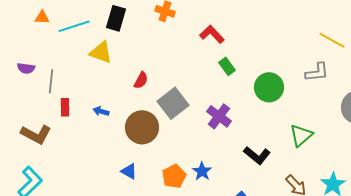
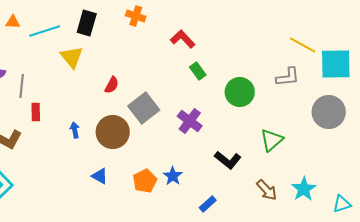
yellow triangle: (101, 52) -> (72, 57), turned 30
blue arrow: (101, 111) -> (75, 130), moved, turned 63

